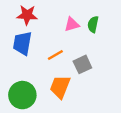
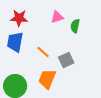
pink triangle: (72, 24) -> (57, 17), moved
orange line: (55, 55) -> (43, 52), turned 72

